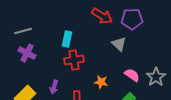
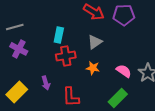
gray triangle: (119, 44) -> (95, 42), moved, turned 42
orange star: (101, 82) -> (93, 68), moved
purple arrow: (54, 87) -> (46, 83), turned -32

